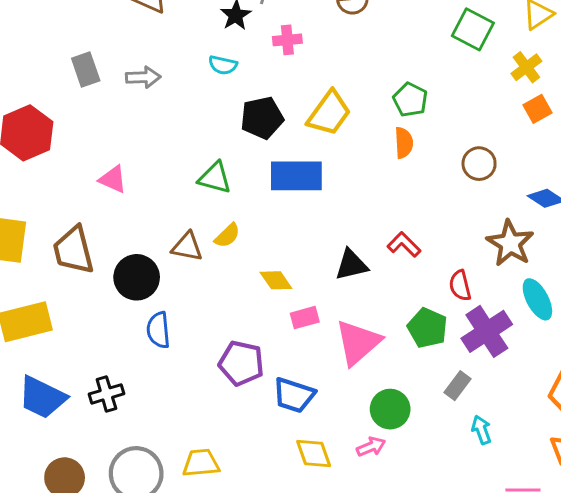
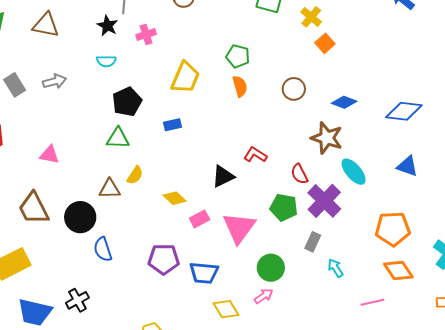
black pentagon: (262, 118) -> (127, 102), moved
blue rectangle: (296, 176) -> (173, 125), size x0.5

